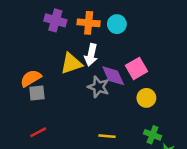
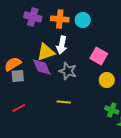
pink square: (137, 68) -> (99, 56), turned -30
purple diamond: (113, 76) -> (42, 67), moved
yellow line: (107, 136) -> (64, 102), moved

